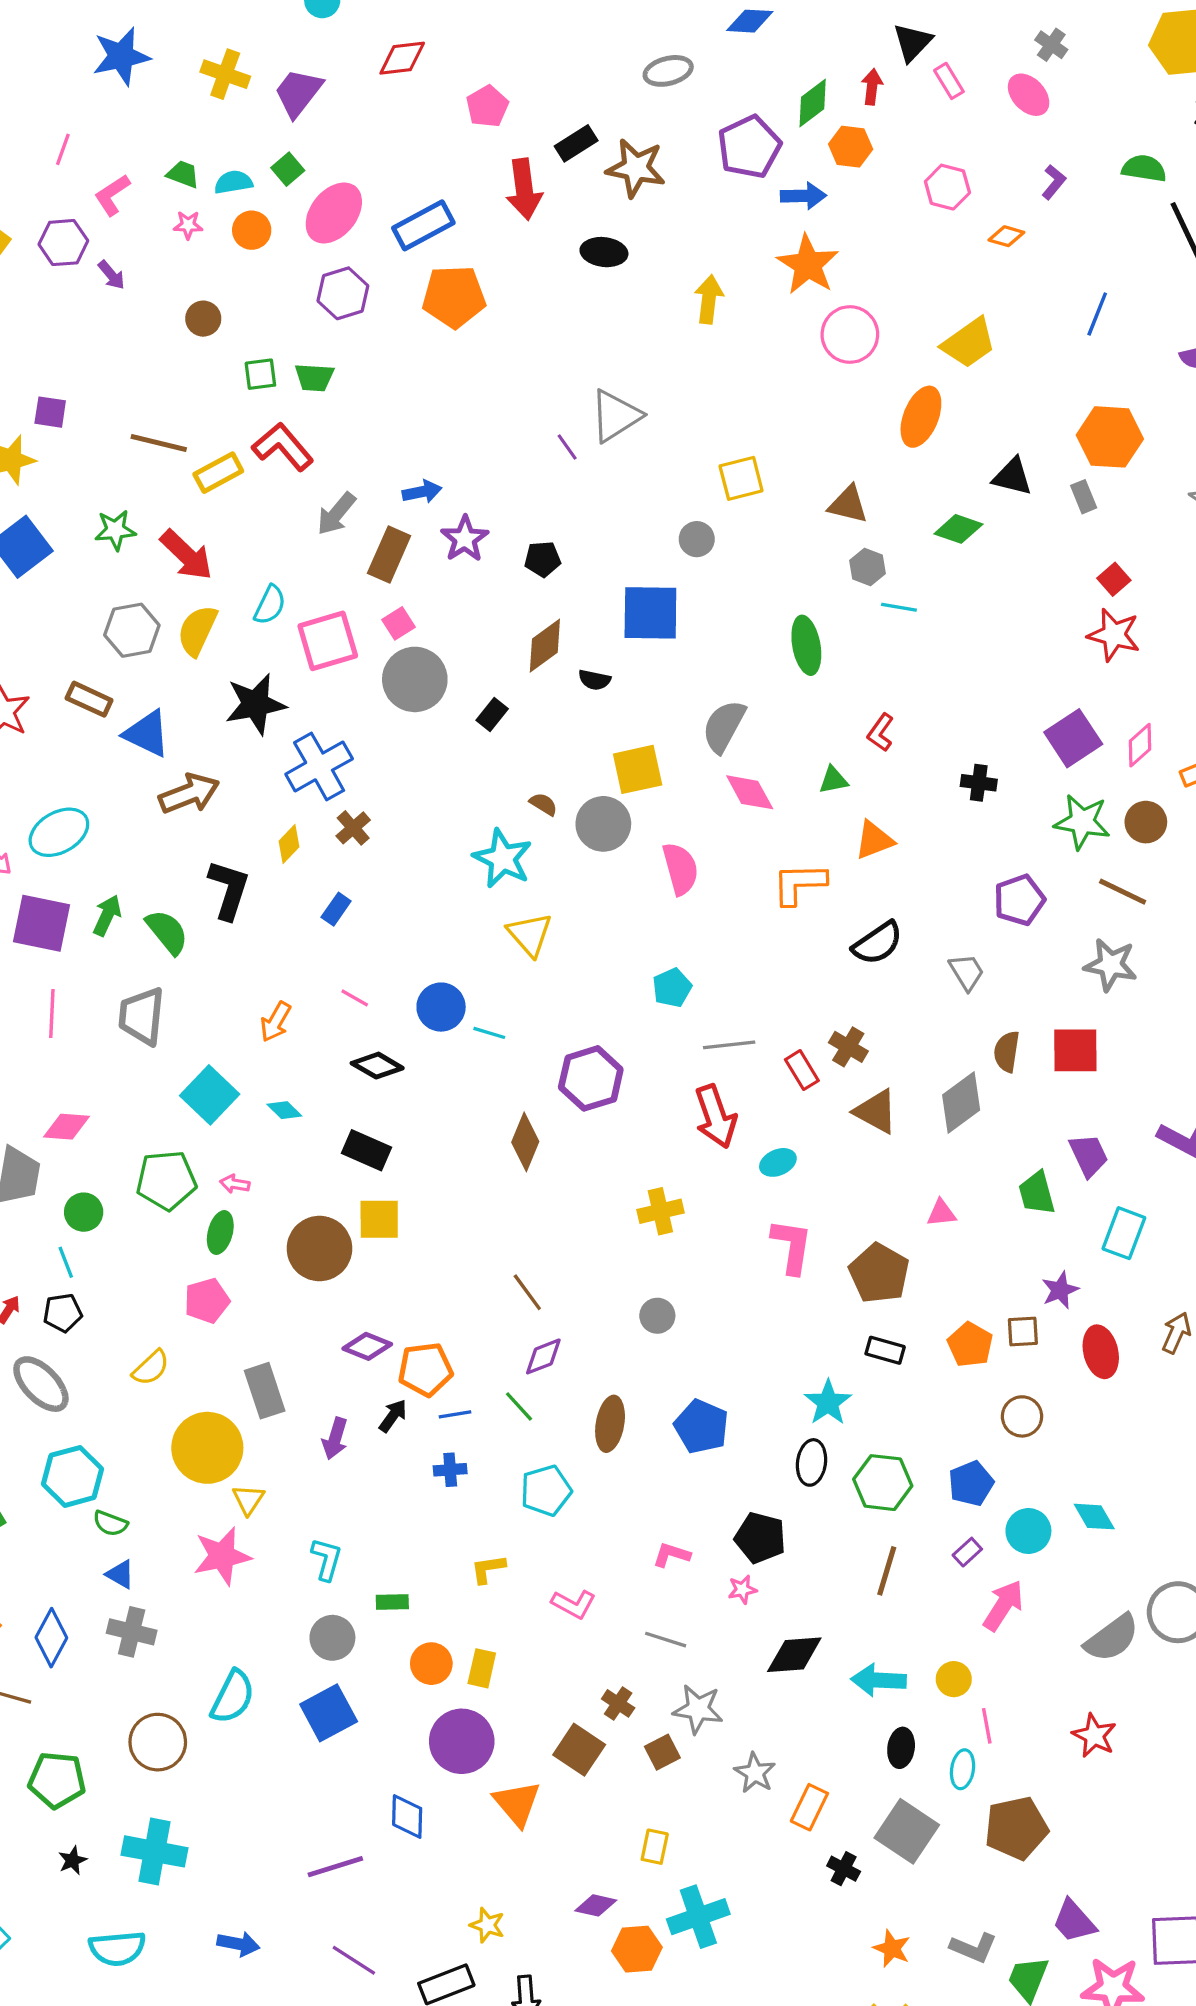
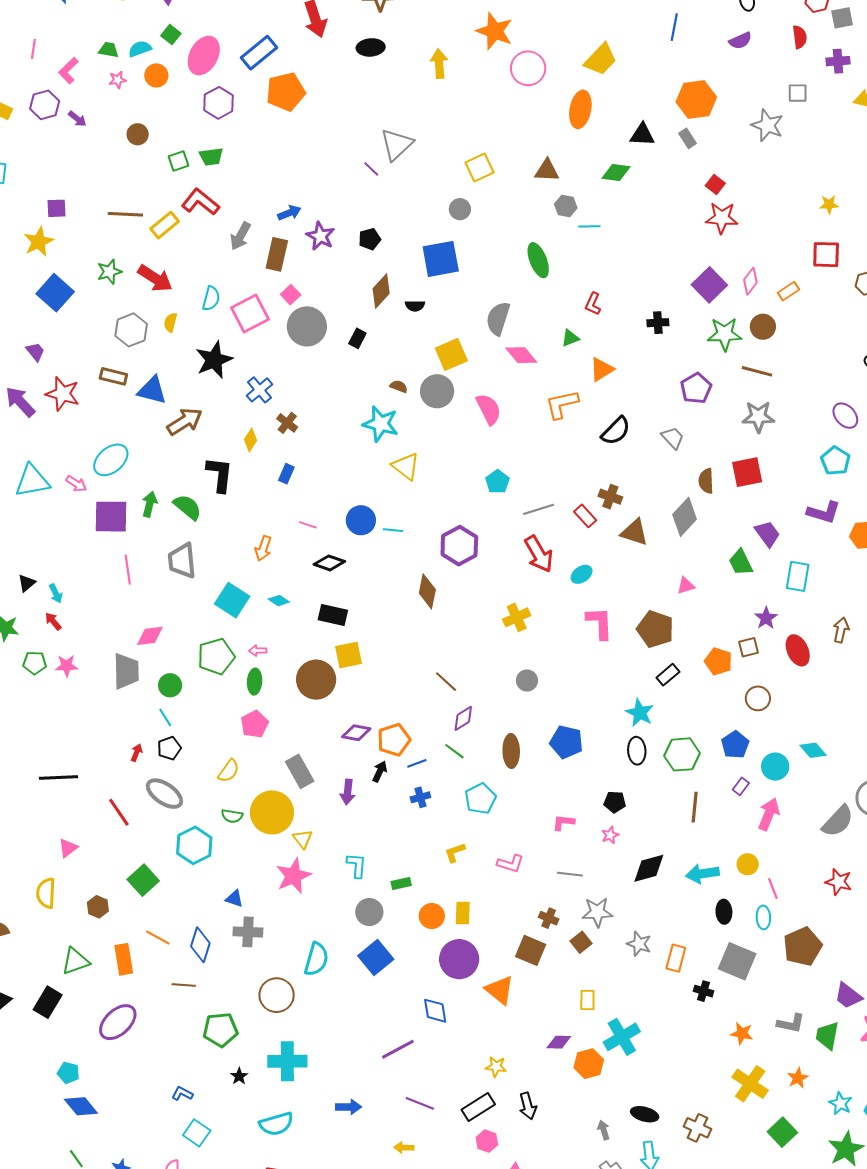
yellow semicircle: (197, 630) -> (170, 322), size x0.6
blue cross: (319, 766) -> (260, 390), size x0.7
black rectangle: (885, 1350) -> (668, 675), turned -45
green semicircle: (110, 1523) -> (232, 816), moved
black pentagon: (760, 1538) -> (615, 802), size x0.7

